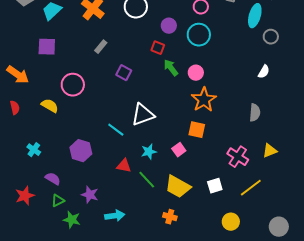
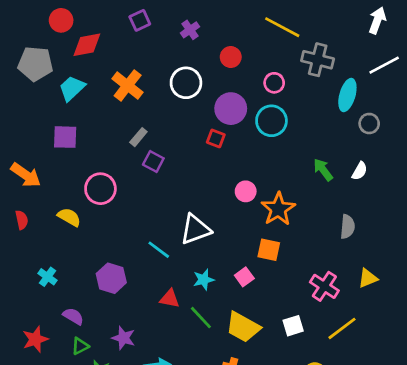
purple circle: (169, 26) -> (231, 109), size x1.5
green arrow: (171, 68) -> (323, 170), moved
purple square: (124, 73) -> (153, 162), moved
pink circle: (196, 73) -> (246, 191), moved

